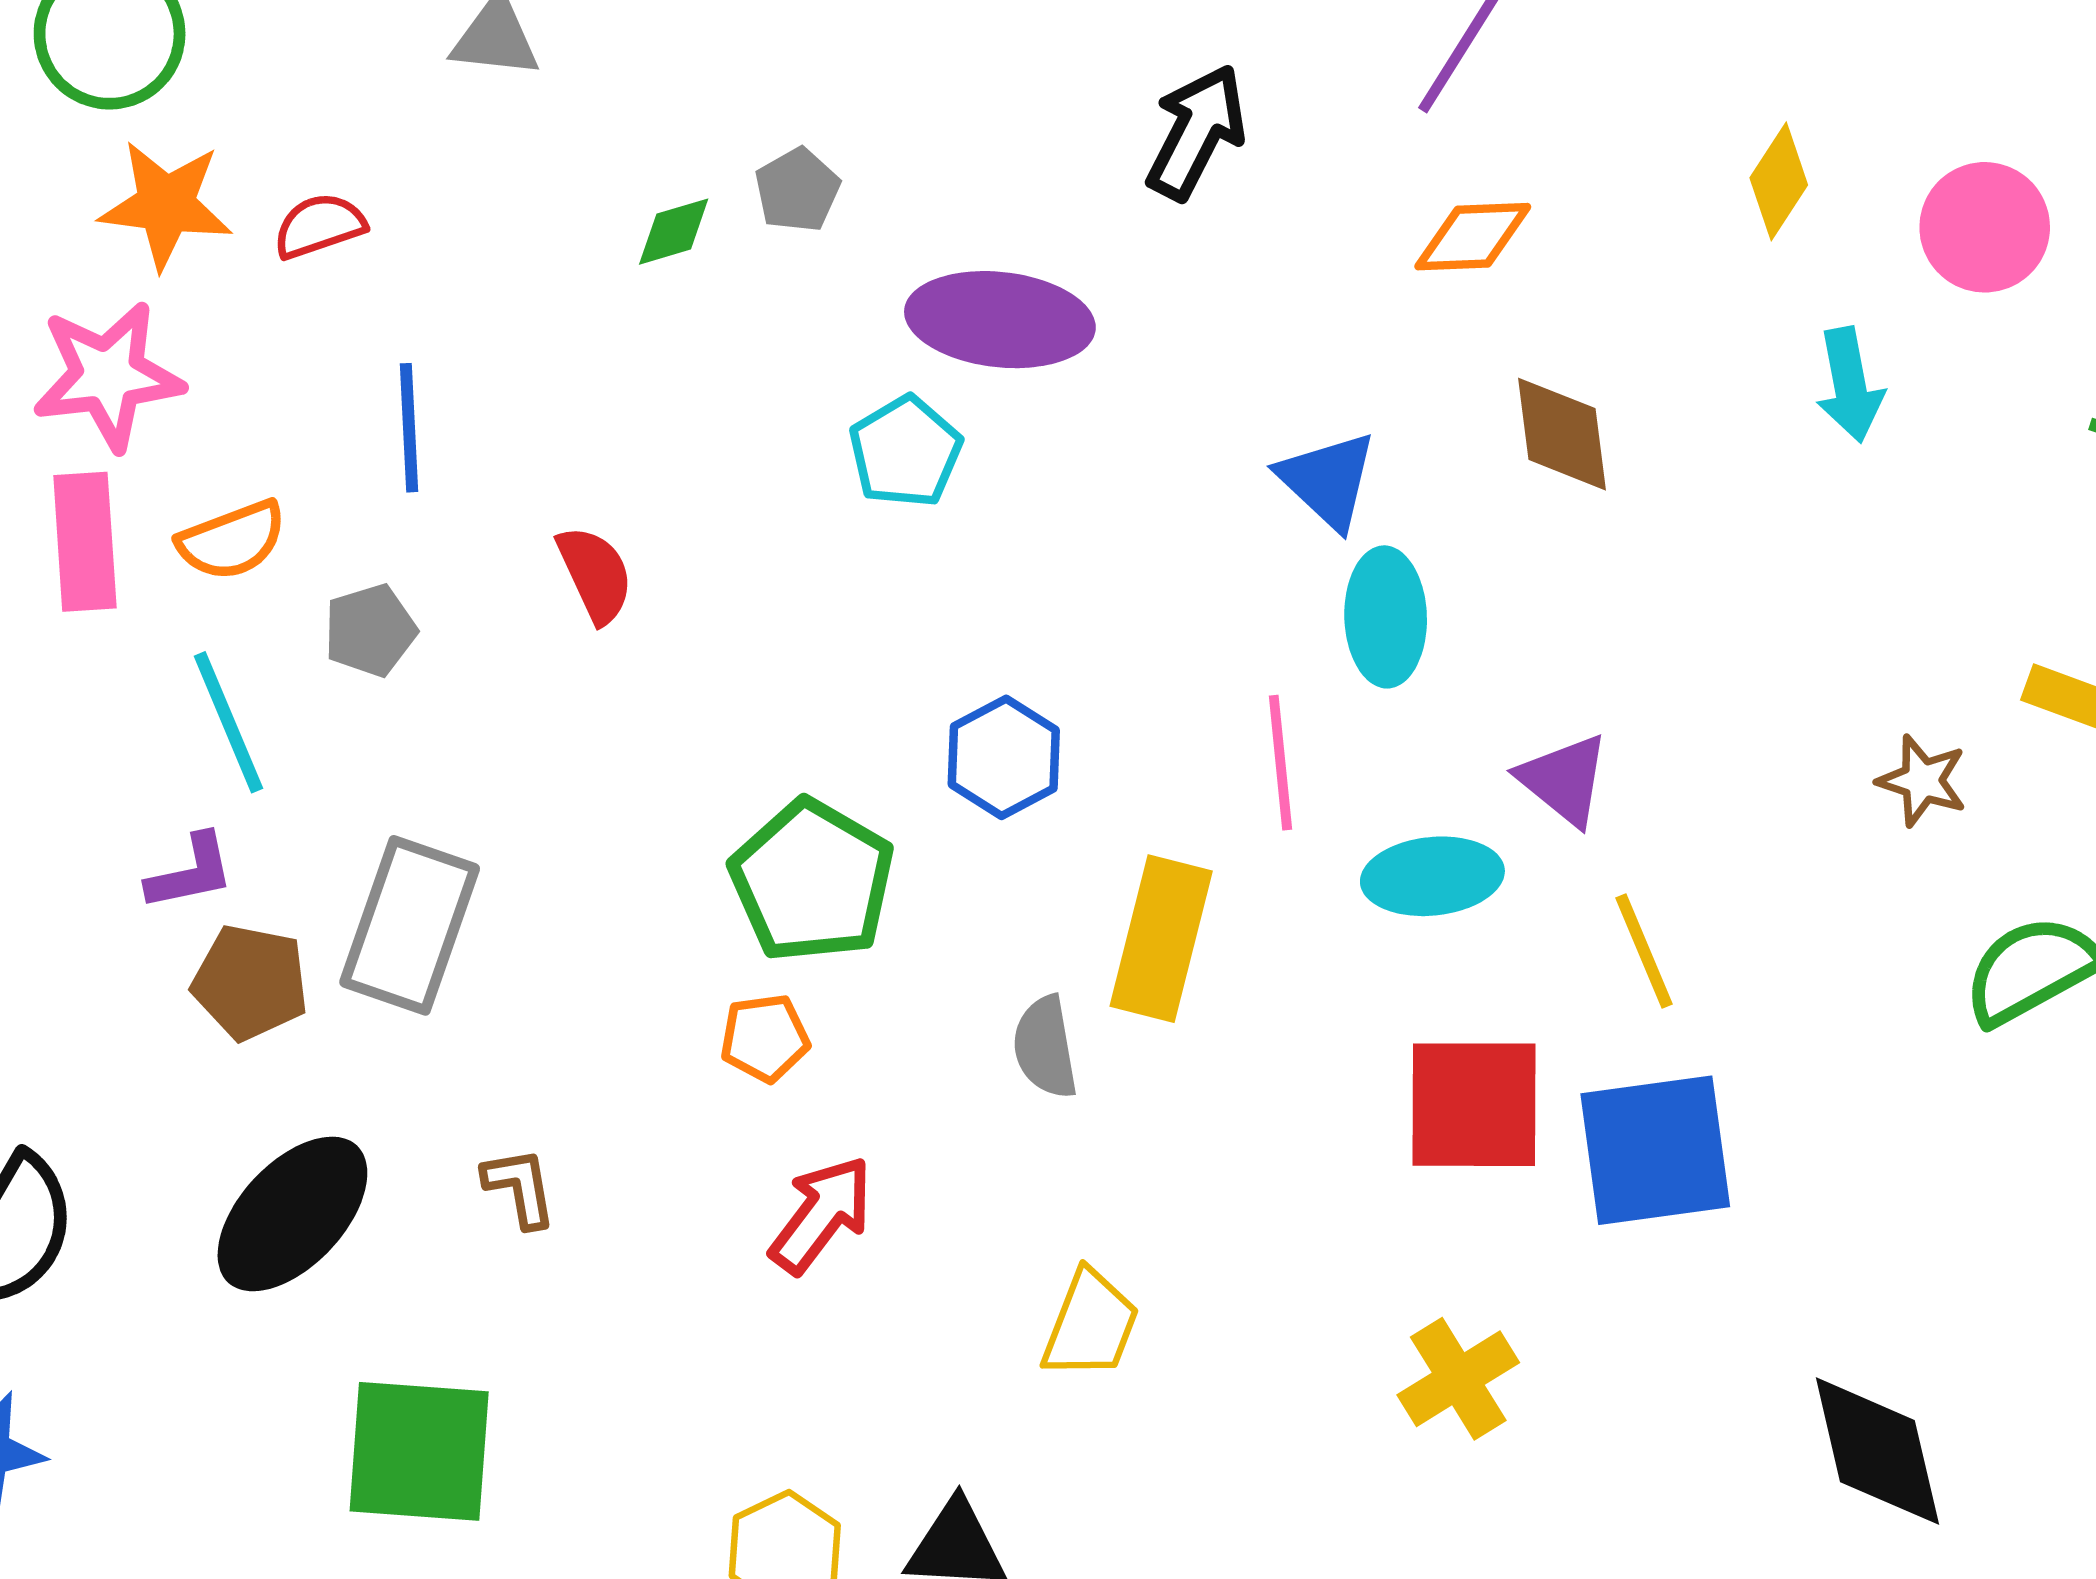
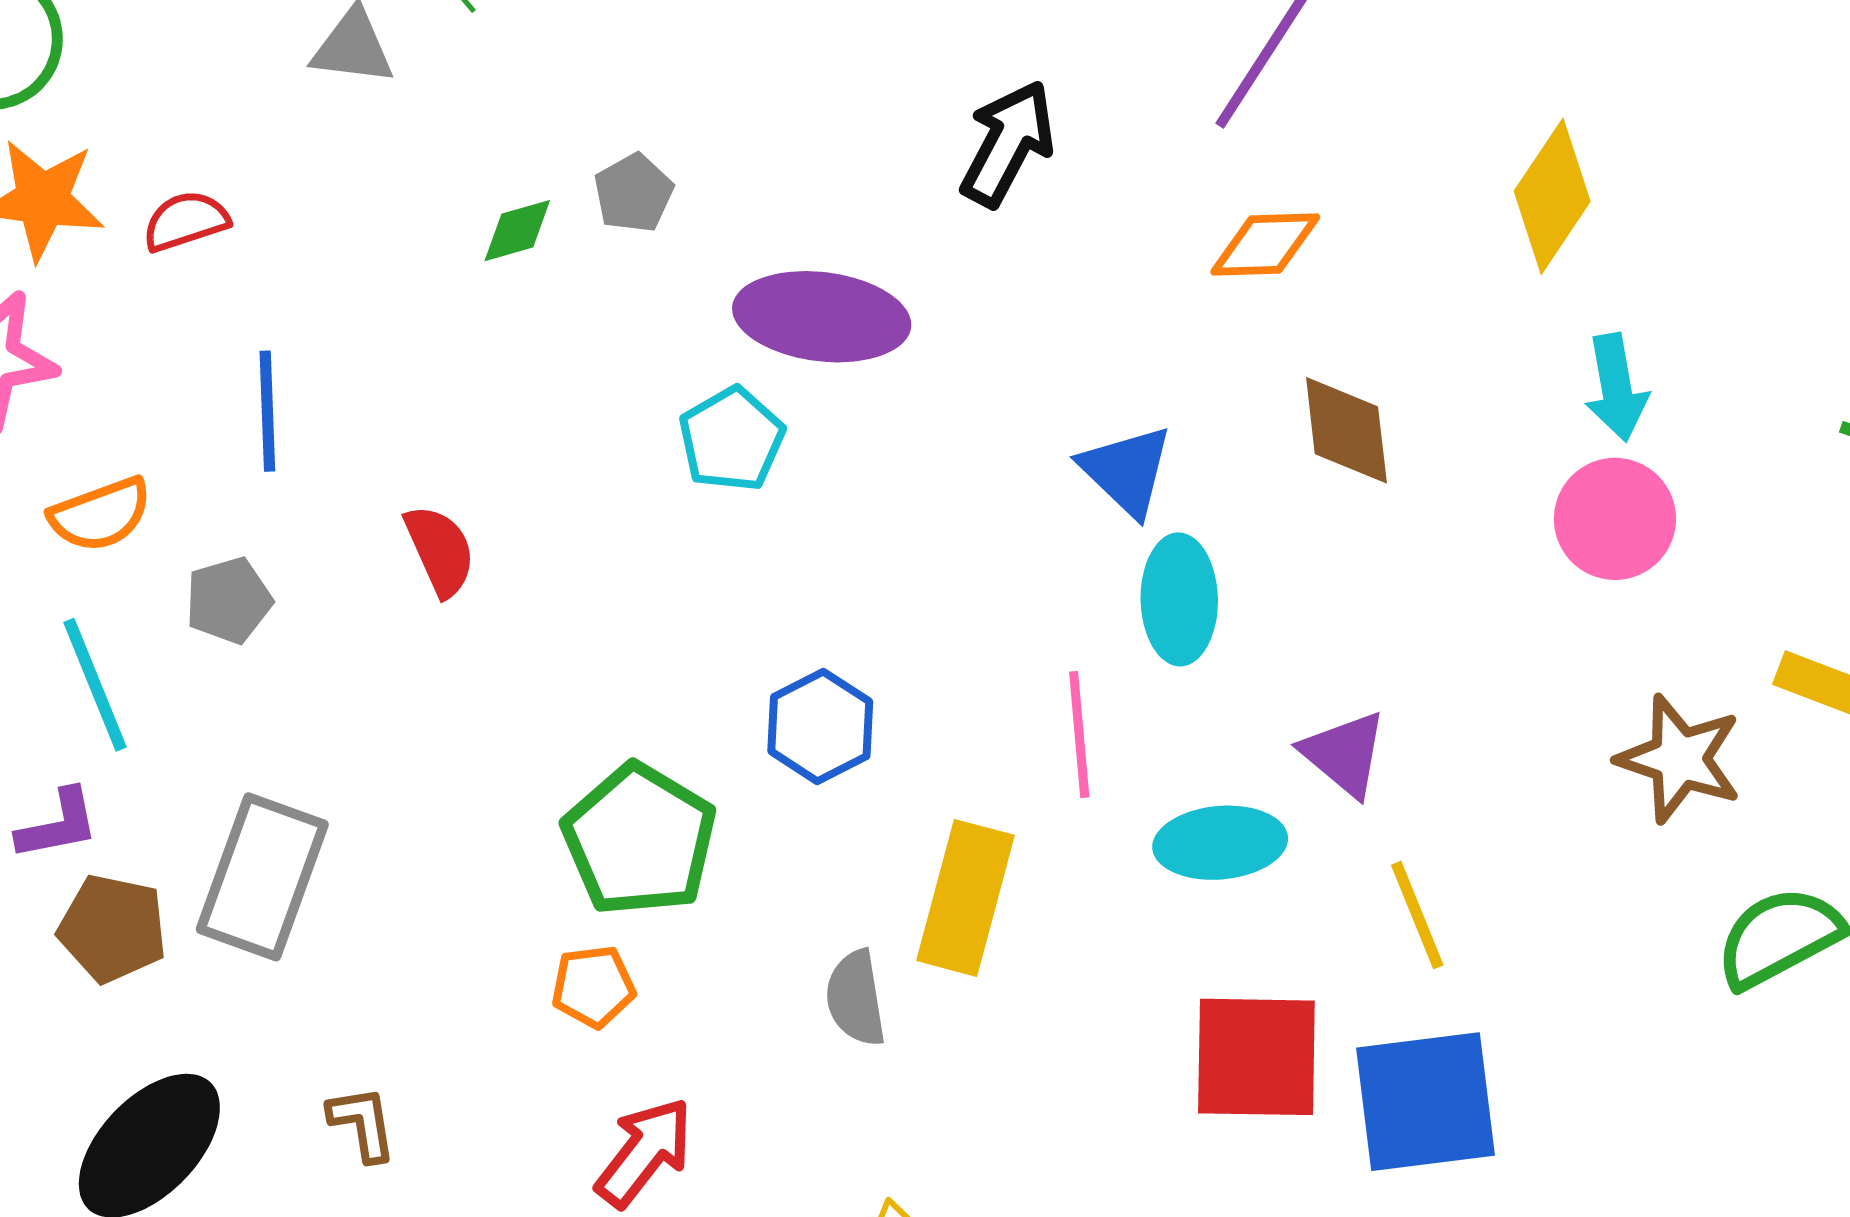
yellow diamond: (1779, 181) -> (1552, 196), size x1.4
pink circle: (1985, 227) -> (1615, 519), moved
brown star: (1922, 781) -> (1680, 759), size x1.5

